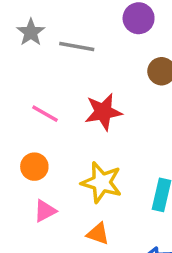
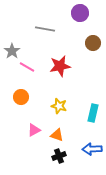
gray star: (31, 32) -> (12, 51), moved
yellow star: (101, 183) -> (59, 106), size x0.7
pink triangle: (45, 211) -> (34, 130), moved

